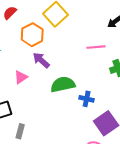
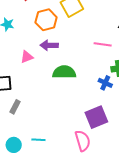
purple arrow: (41, 60) -> (49, 45), turned -54
blue cross: (87, 99) -> (105, 83), moved

